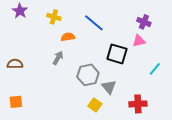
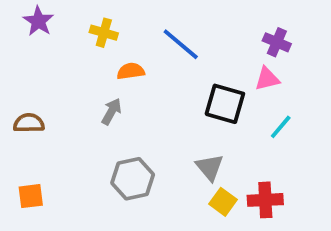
cyan line: (155, 69) -> (281, 127), moved
gray hexagon: (88, 75) -> (133, 179), moved
yellow square: (95, 105) -> (223, 202), moved

